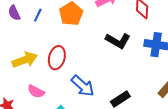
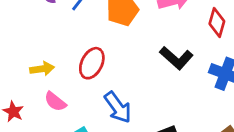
yellow arrow: (25, 60) -> (42, 69), moved, size x0.7

